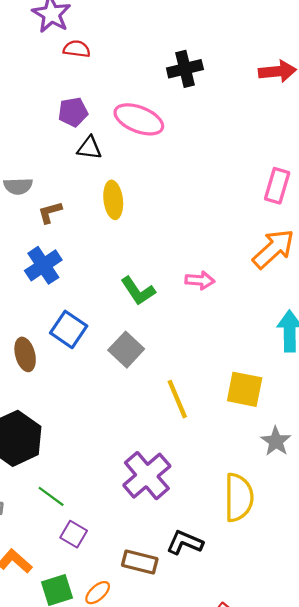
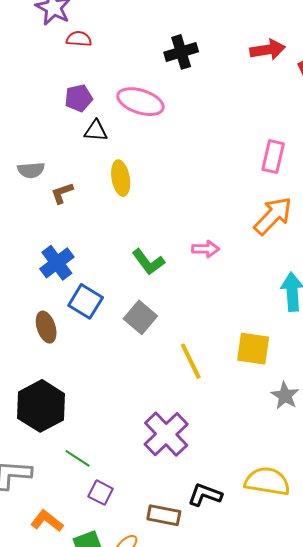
blue cross: (43, 265) -> (57, 263), moved
yellow semicircle: (239, 497) -> (267, 481), moved, turned -78

